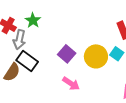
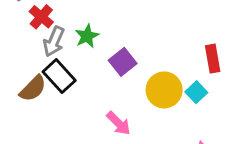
green star: (33, 20) -> (87, 36), moved
purple square: (67, 54) -> (123, 62), moved

